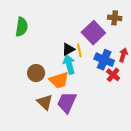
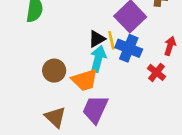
blue cross: (104, 60) -> (129, 48), moved
cyan arrow: (69, 64) -> (98, 59), turned 30
brown triangle: (45, 102) -> (55, 117), moved

